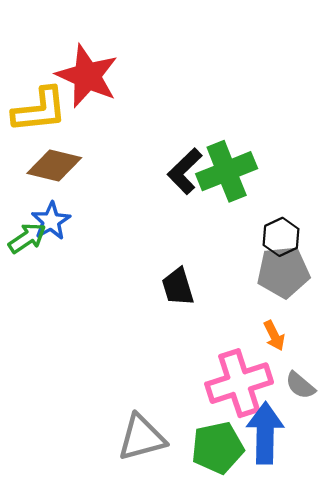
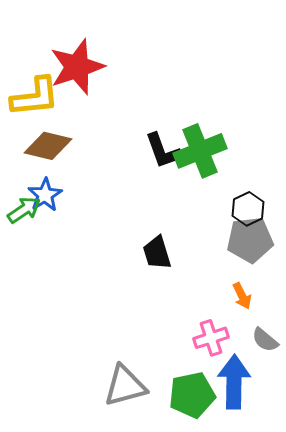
red star: (87, 76) -> (77, 67), turned 30
black L-shape: (185, 171) -> (163, 151), turned -66
pink cross: (239, 383) -> (211, 338), size x0.6

